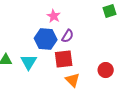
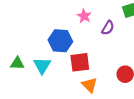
pink star: (54, 16) -> (84, 16), moved
purple semicircle: (68, 36) -> (108, 28), moved

